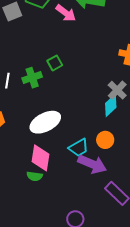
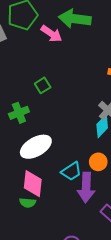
green cross: (32, 78) -> (19, 113), moved
purple arrow: (92, 164) -> (86, 187), turned 72

